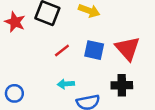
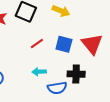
black cross: (122, 85) -> (76, 74), moved

